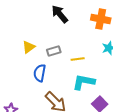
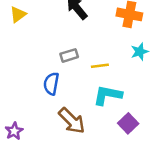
yellow triangle: (29, 47) -> (18, 14), moved

